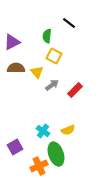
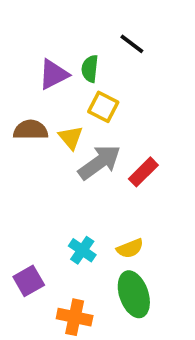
purple triangle: (12, 42) -> (54, 74), moved
gray arrow: (52, 85) -> (99, 162), size x1.6
green ellipse: (56, 154) -> (134, 294), moved
orange cross: (39, 166) -> (75, 317), turned 36

